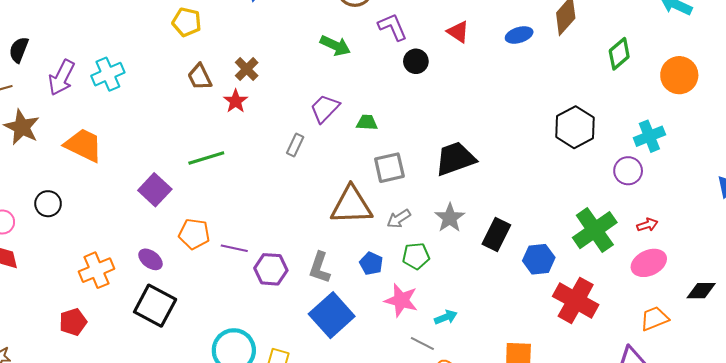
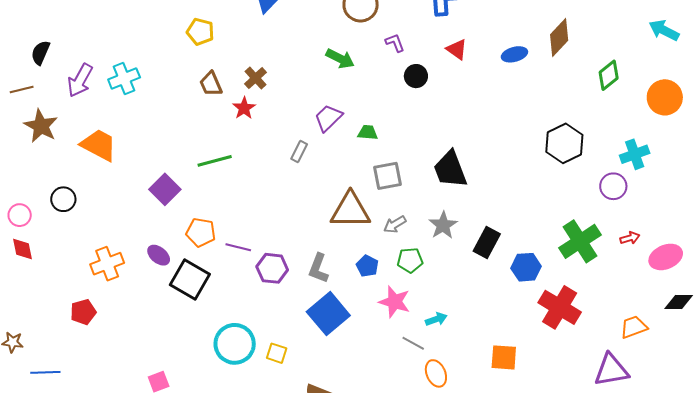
purple L-shape: (393, 27) -> (395, 43), size x0.7
black trapezoid: (455, 159) -> (450, 169), turned -93
pink ellipse: (649, 263) -> (666, 257), moved
black square: (155, 306) -> (190, 280), moved

